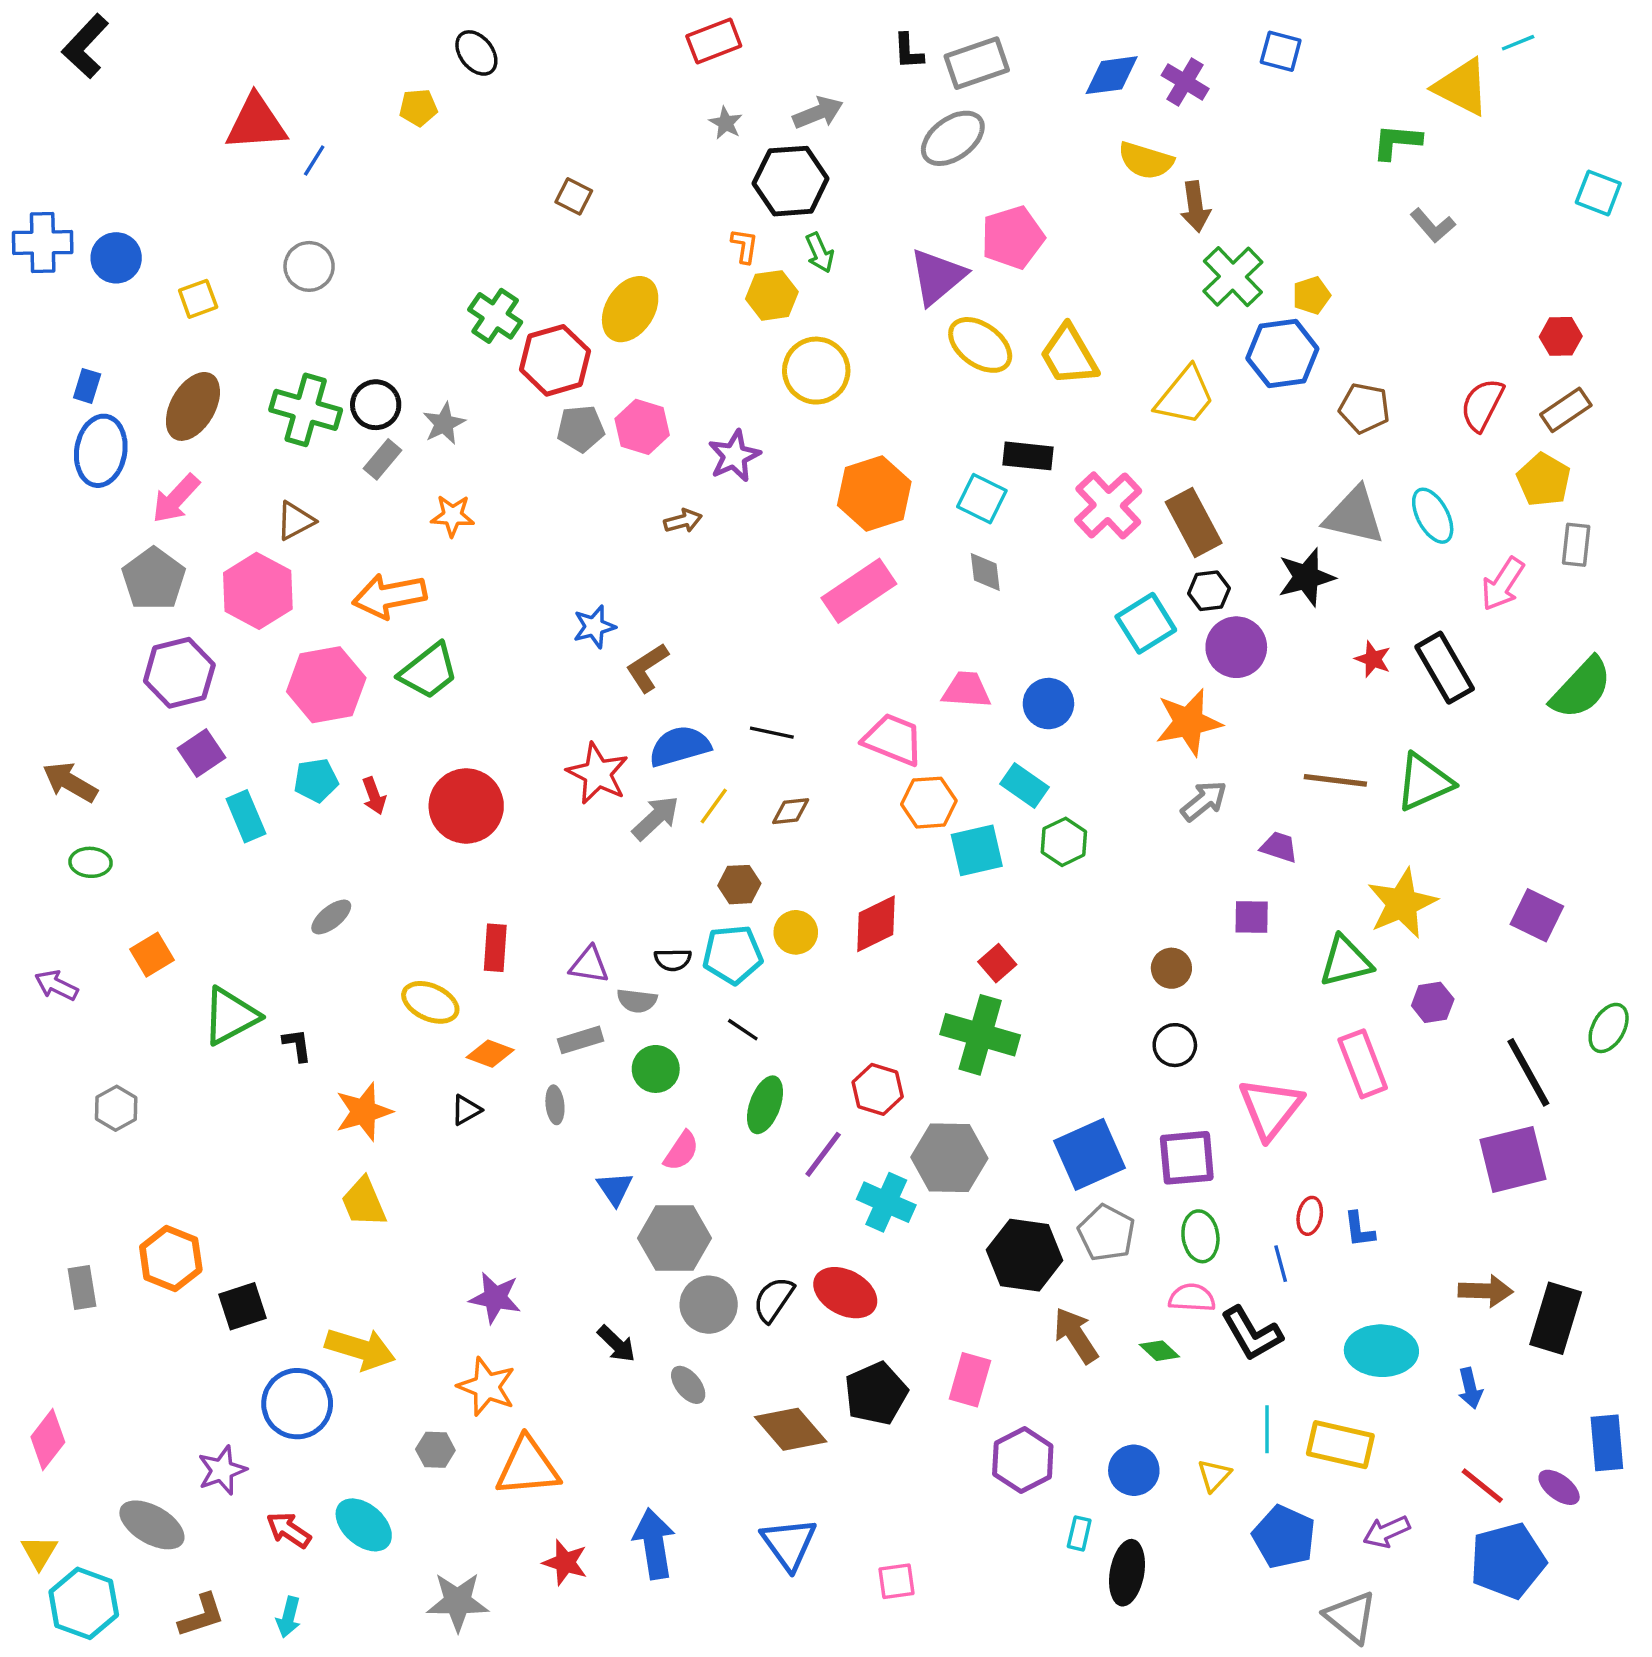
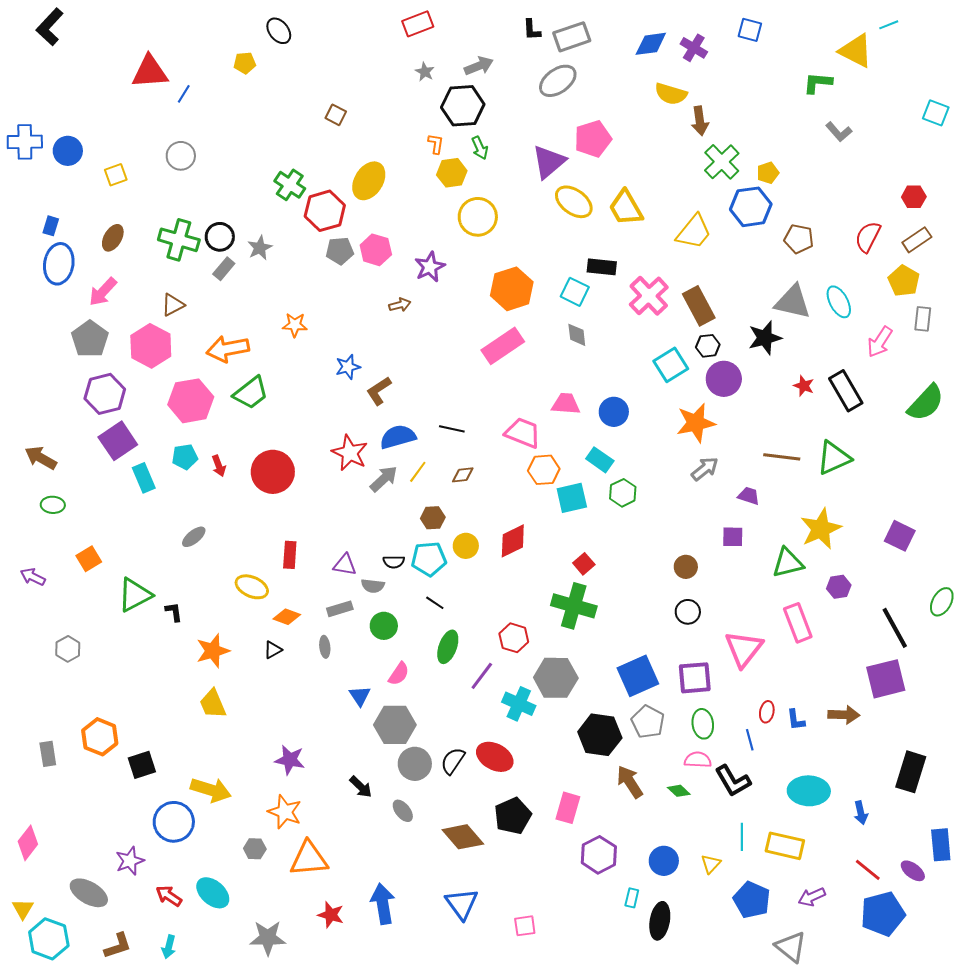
brown ellipse: (193, 406) -> (113, 238), size x0.7
orange star: (453, 516) -> (295, 325), moved
purple square: (201, 753) -> (118, 441), size x1.4
brown arrow: (1486, 1291) -> (844, 715), moved

